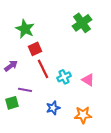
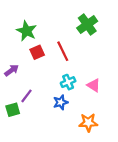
red line: (43, 69) -> (63, 51), moved
purple line: (25, 90) -> (26, 96), turned -64
blue star: (53, 108) -> (61, 102), moved

